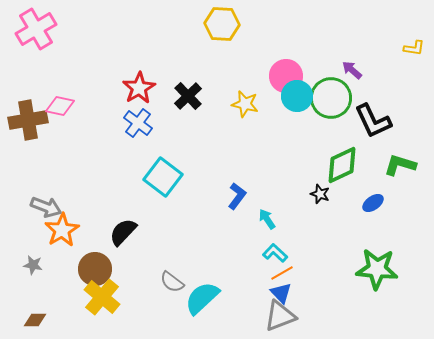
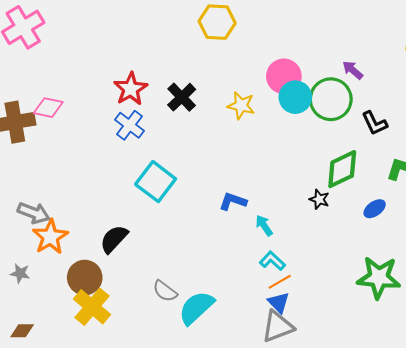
black L-shape: (373, 121) -> (375, 123), size x0.7
blue L-shape: (237, 196) -> (233, 201), turned -108

